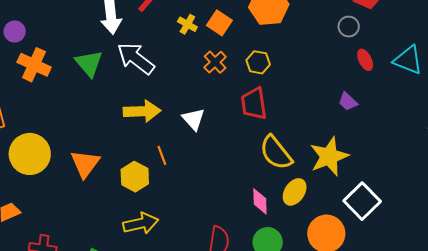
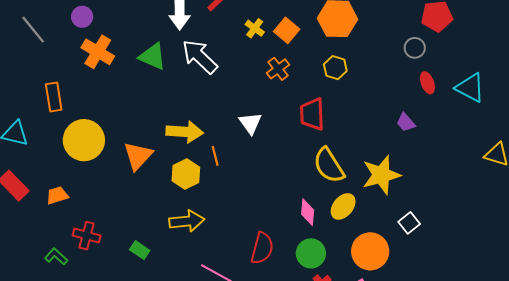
yellow hexagon: (258, 62) -> (335, 68), moved
green triangle: (89, 63) -> (153, 57), turned -32
yellow arrow: (142, 111) -> (185, 132), moved
white square: (362, 201) -> (409, 223), size x0.6

